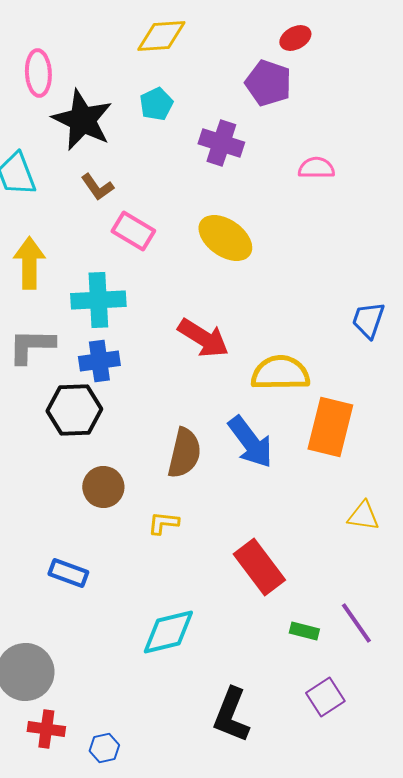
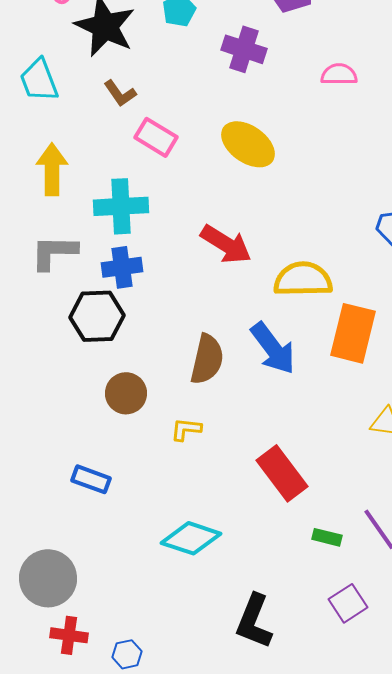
cyan diamond: (168, 632) -> (191, 538), turned 32

